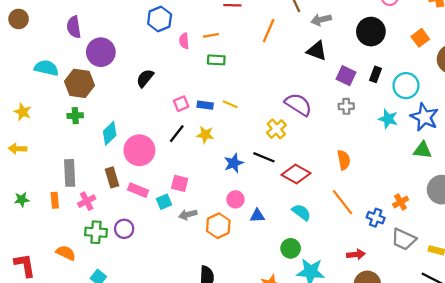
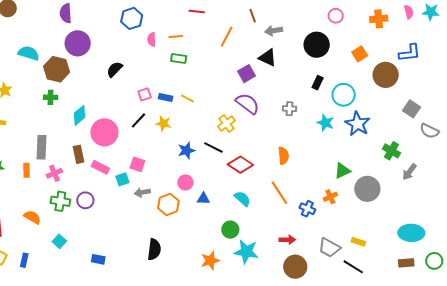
purple semicircle: (74, 27) -> (66, 13), moved
purple square: (346, 76) -> (247, 74), moved, turned 30
green triangle: (423, 150) -> (342, 171), moved, turned -36
gray trapezoid: (404, 239) -> (329, 248), moved

